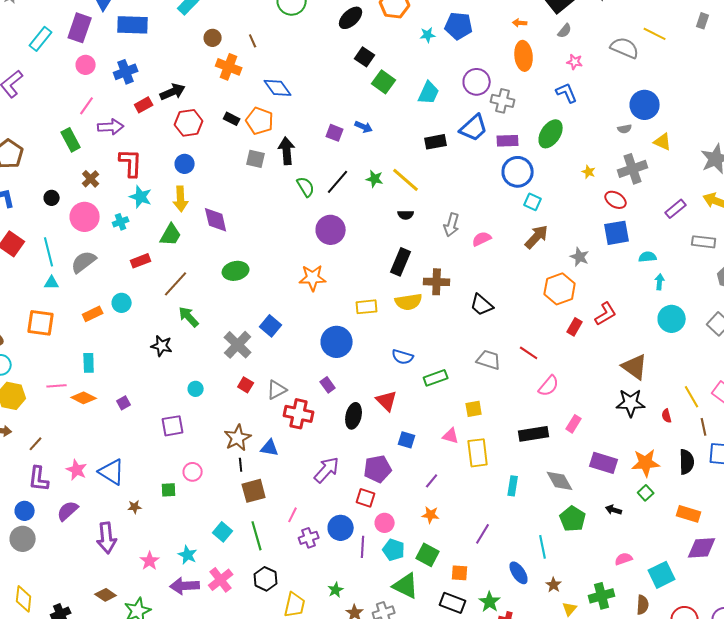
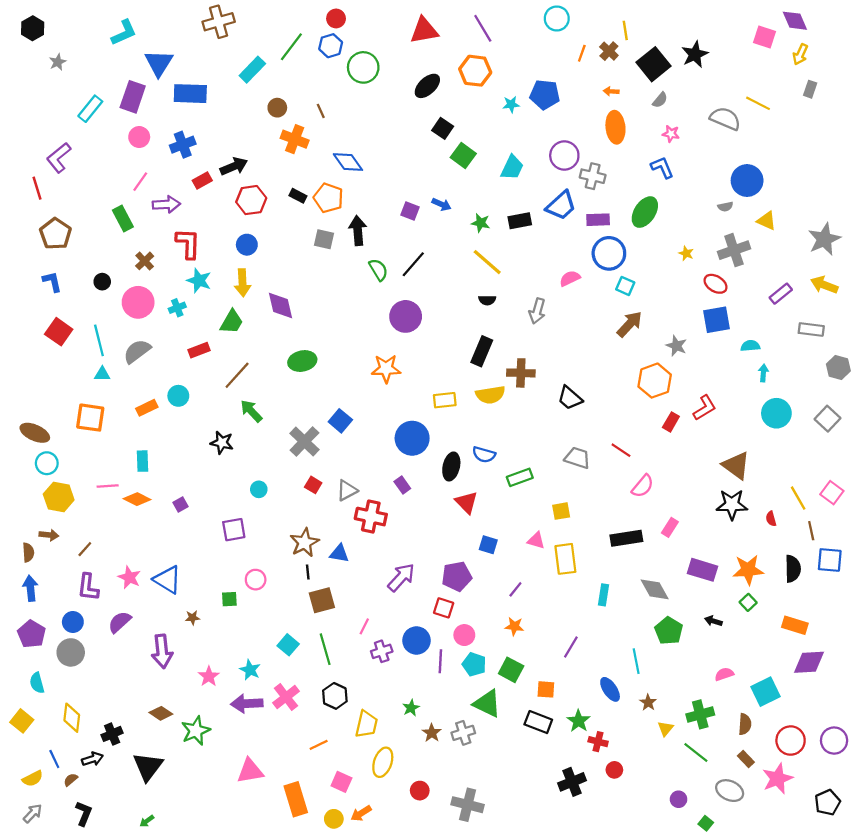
green star: (375, 179) -> (481, 223), moved
pink semicircle: (482, 239) -> (570, 278), moved
black ellipse: (354, 416) -> (451, 466), moved

